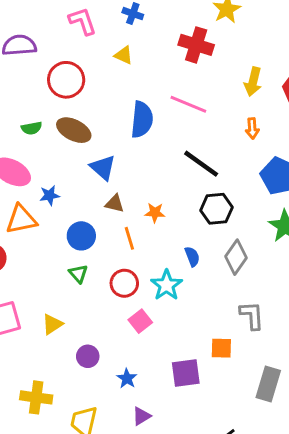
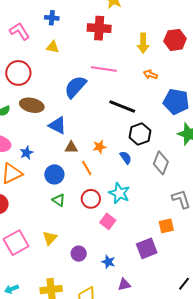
blue semicircle: (142, 119) -> (75, 87), turned -130
orange arrow: (252, 128) -> (150, 74), turned 128
blue semicircle: (192, 257) -> (126, 158), moved
purple triangle: (141, 416) -> (124, 285), turned 32

